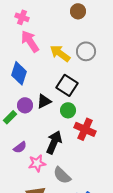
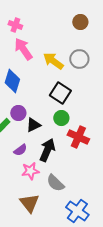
brown circle: (78, 11) -> (80, 22), moved
black triangle: (44, 101) -> (33, 125), moved
purple semicircle: (20, 147) -> (20, 150), moved

